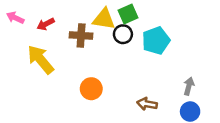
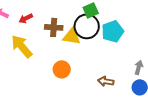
yellow triangle: (104, 19) -> (72, 36), moved
black circle: (123, 34) -> (87, 26), size x1.6

